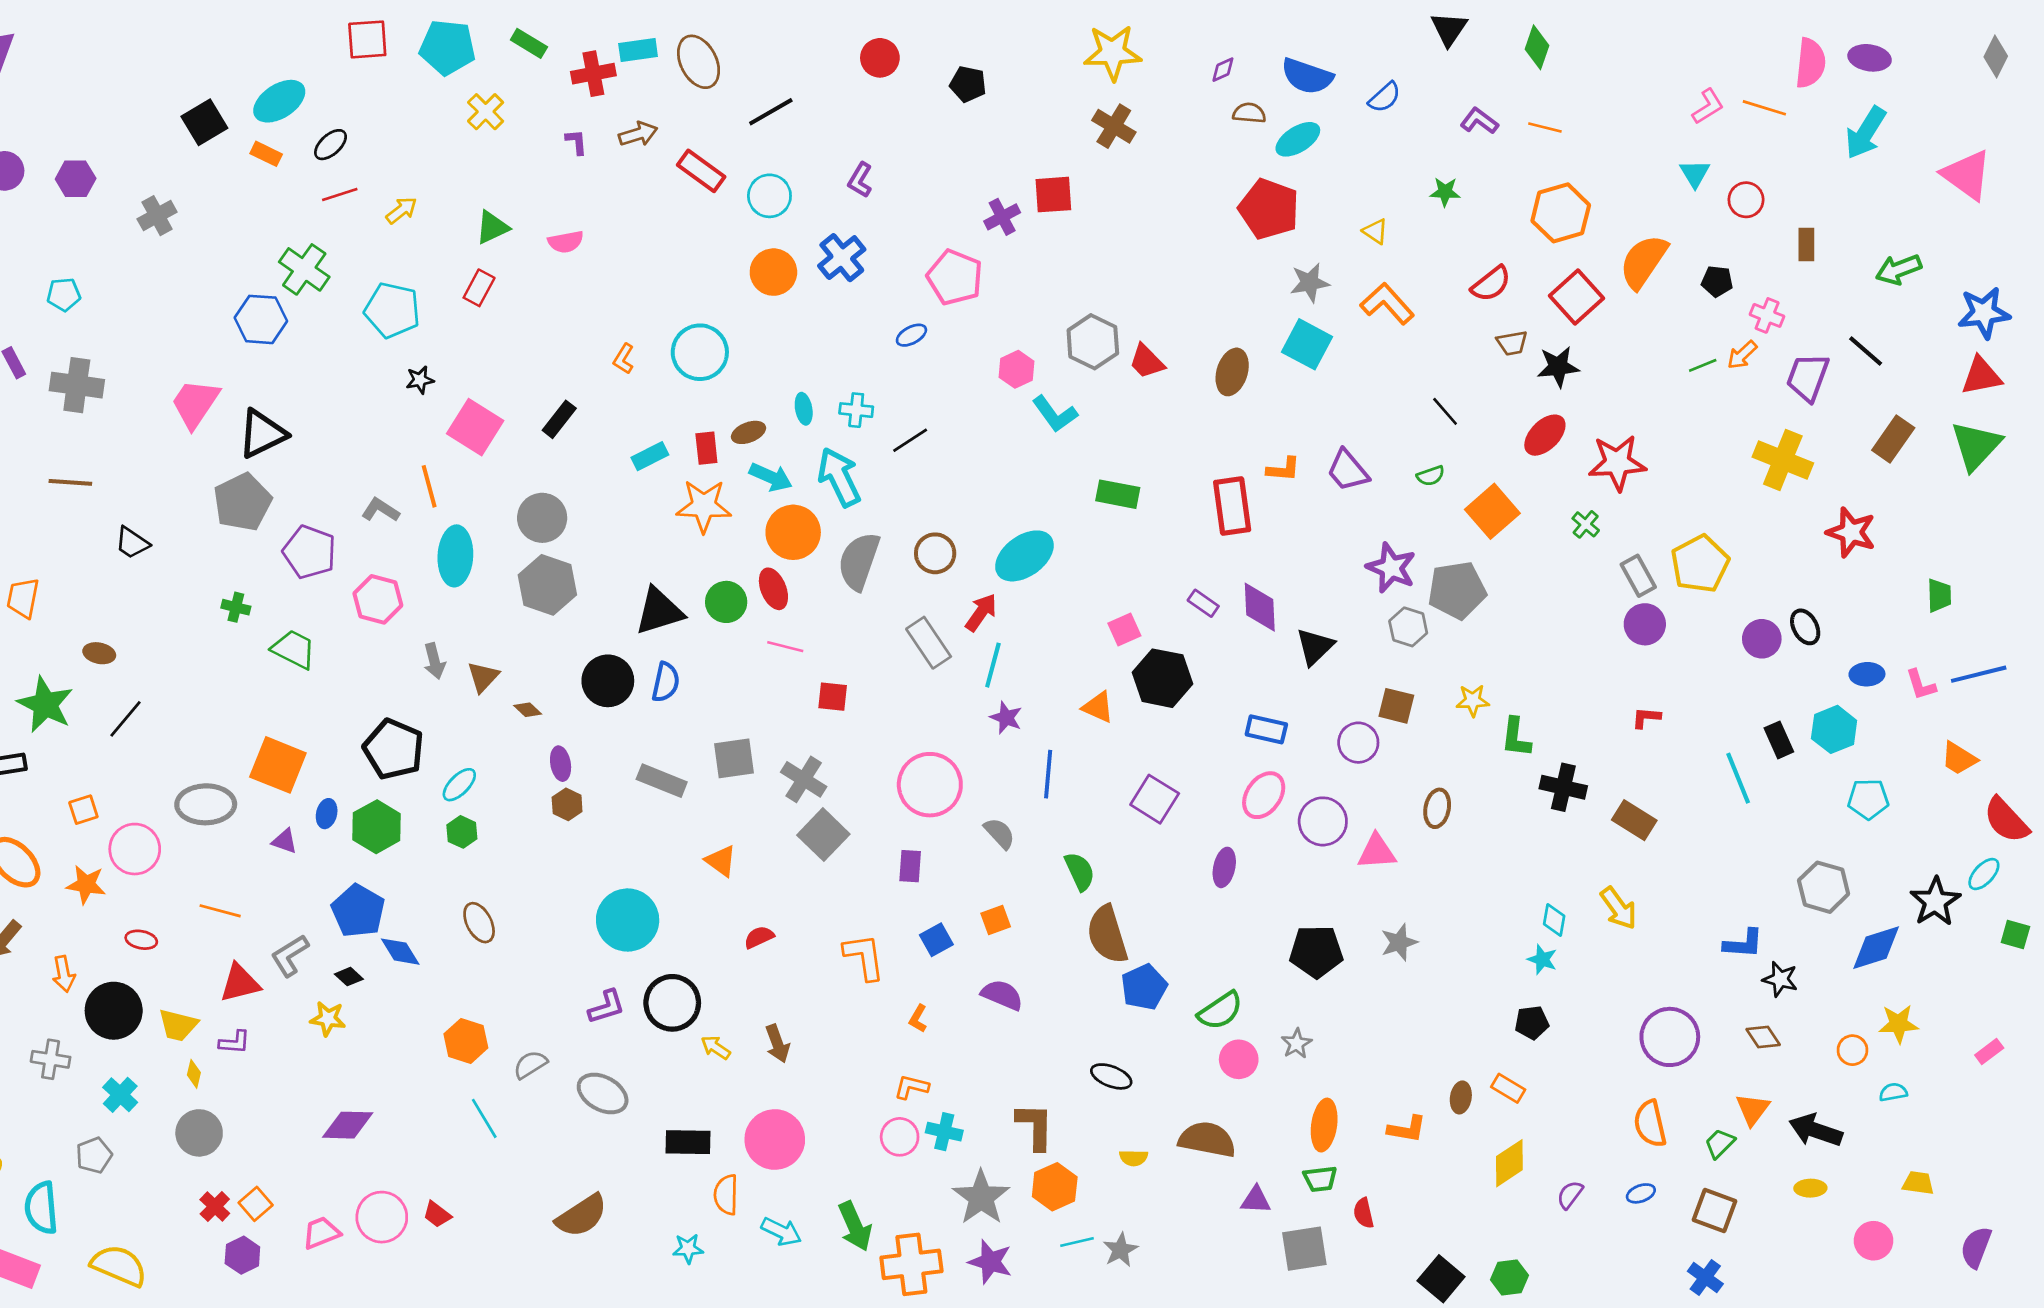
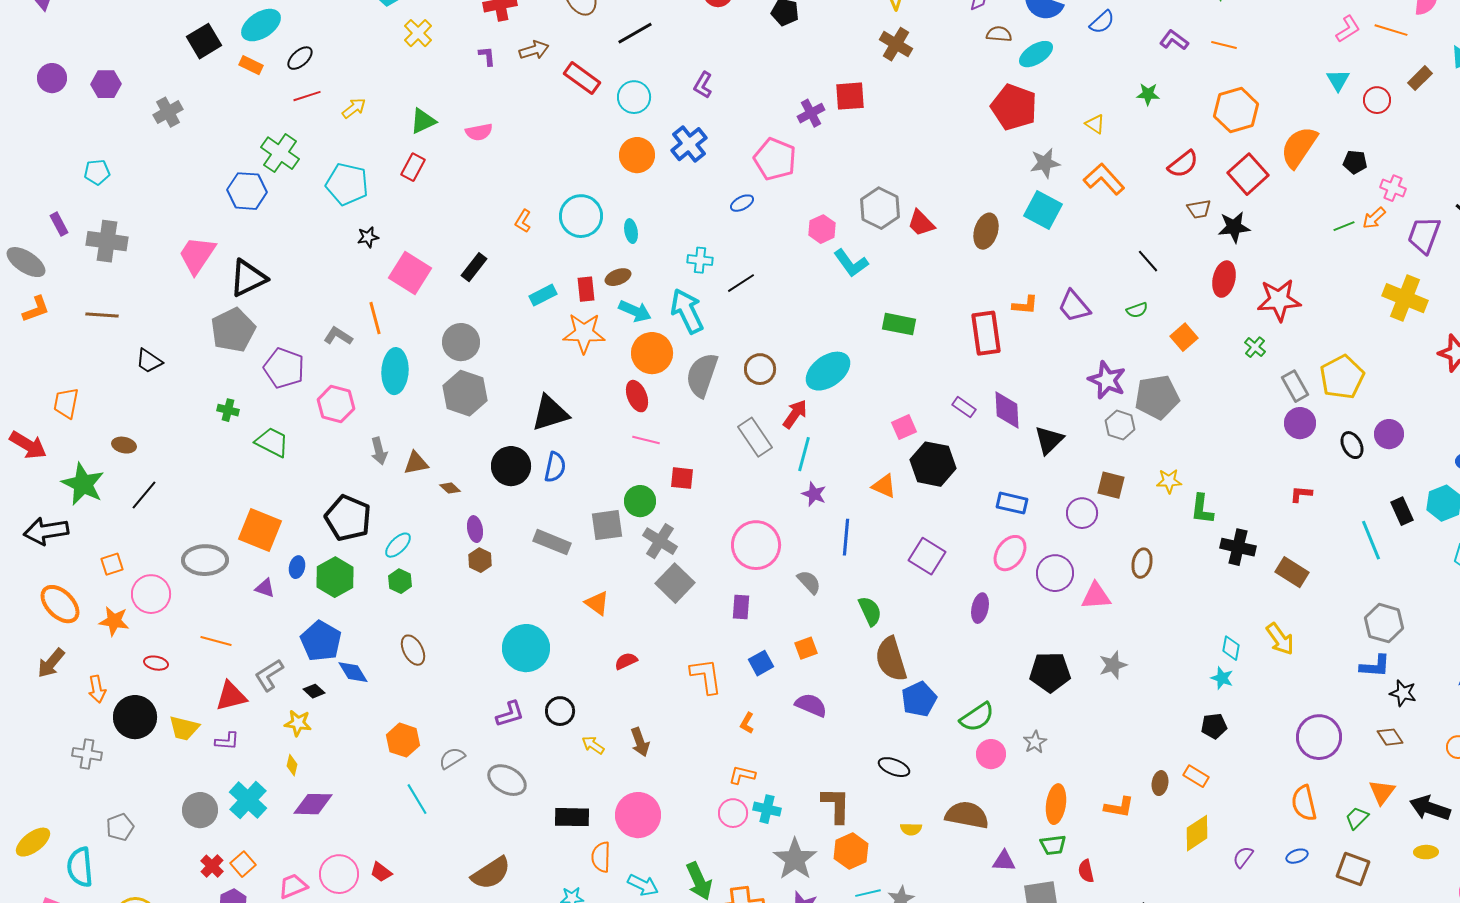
brown rectangle: (1806, 244) -> (1420, 78), moved, turned 45
cyan ellipse: (804, 409) -> (631, 231), moved
red ellipse: (1545, 435) -> (1224, 279), turned -32
orange square: (1492, 511) -> (1184, 337), size x0.7
green circle: (726, 602) -> (640, 501), moved
black ellipse: (1805, 627) -> (1352, 445), moved
brown triangle: (483, 677) -> (416, 463), turned 36
gray hexagon: (1824, 887) -> (1384, 623), moved
black circle: (672, 1003) -> (560, 711), size x0.7
yellow diamond: (194, 1074) -> (292, 765), moved
cyan cross: (120, 1095) -> (248, 800), moved, size x1.4

